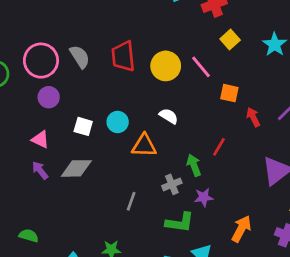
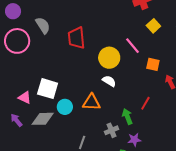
gray semicircle: (80, 57) -> (43, 25), moved
yellow circle: (166, 66) -> (109, 58), moved
purple circle: (49, 97) -> (13, 11), moved
cyan circle: (118, 122) -> (65, 107), moved
white square: (83, 126) -> (48, 89), size x1.5
pink triangle: (40, 139) -> (25, 97), moved

